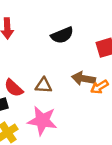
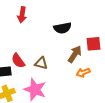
brown arrow: (83, 79) -> (75, 54), moved, turned 102

